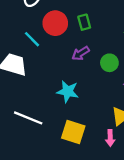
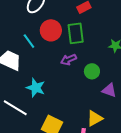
green rectangle: (84, 22) -> (76, 33), size x1.5
cyan star: (68, 91) -> (36, 88), moved

